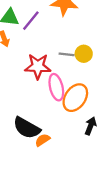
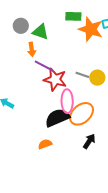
purple line: (31, 21) -> (44, 66), moved, turned 66
black semicircle: (27, 128) -> (57, 118), moved, turned 115

